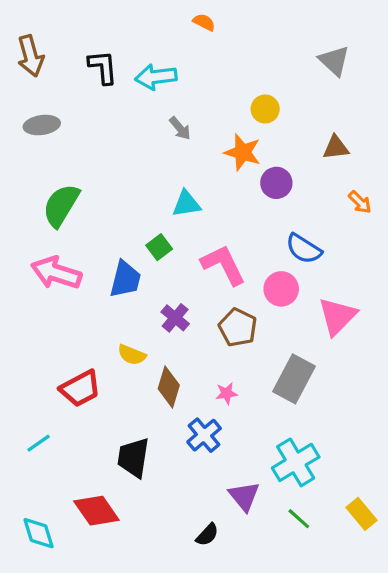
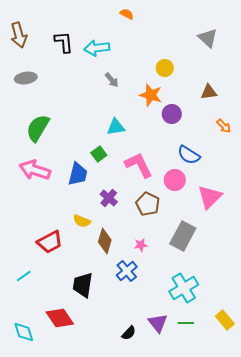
purple triangle: (244, 496) -> (158, 323), moved
green line: (299, 519) -> (186, 323), turned -42

